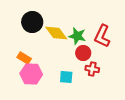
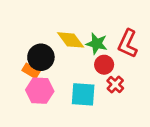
black circle: (32, 22) -> (41, 57), moved
red cross: (92, 69) -> (115, 85), turned 32
cyan square: (66, 77) -> (83, 94), size x1.5

